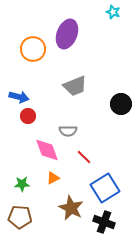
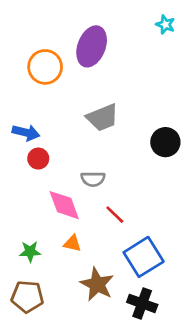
cyan star: (113, 12) -> (165, 25), moved
orange triangle: (53, 178) -> (72, 243), turned 40

